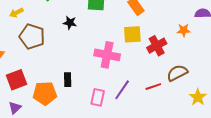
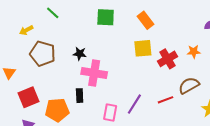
black star: (70, 23) -> (80, 54), moved
orange star: (184, 30) -> (194, 52), moved
pink cross: (107, 55) -> (94, 73), moved

